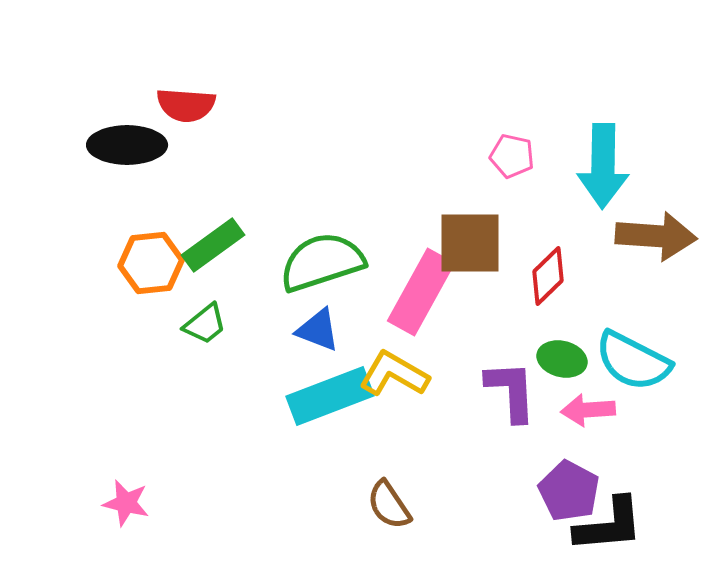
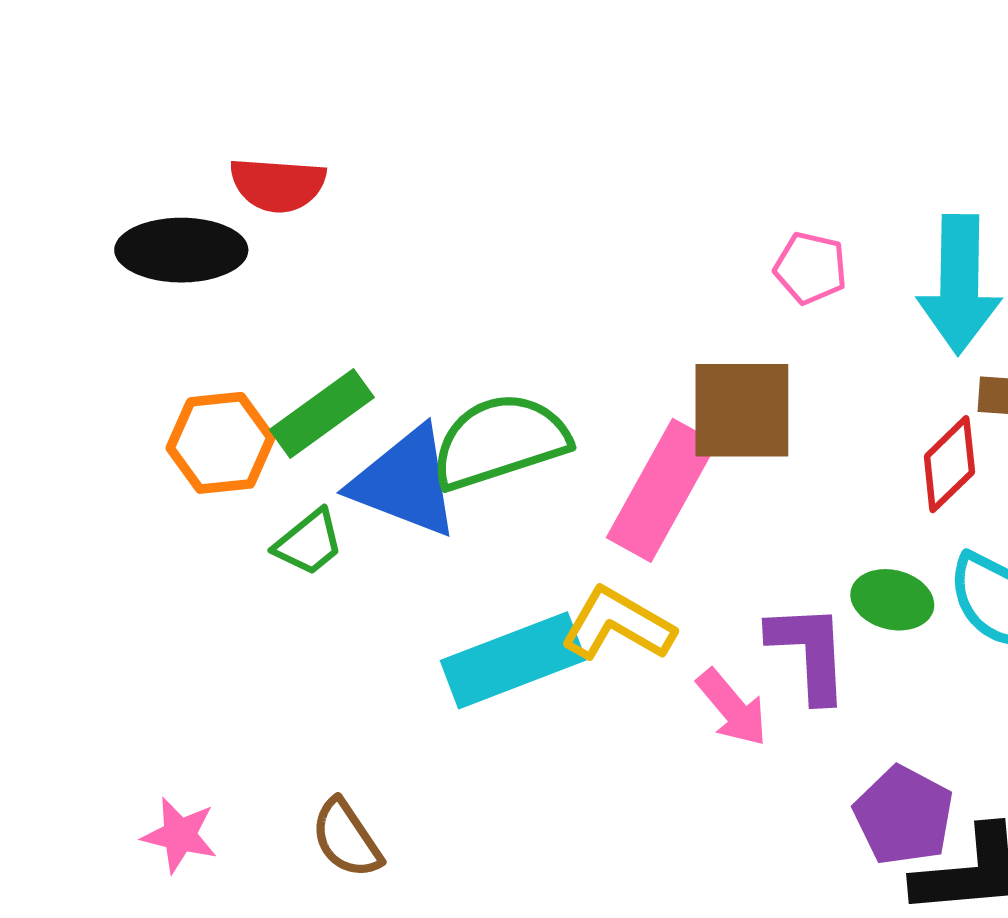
red diamond: (548, 276) -> (949, 464), moved
blue triangle: (318, 330) -> (405, 482), moved, size x1.6
pink arrow: (588, 410) -> (732, 708), moved, turned -126
brown semicircle: (389, 505) -> (346, 838), moved

